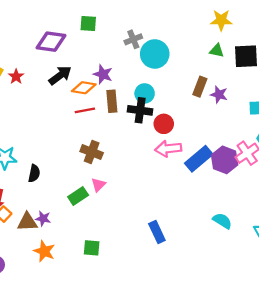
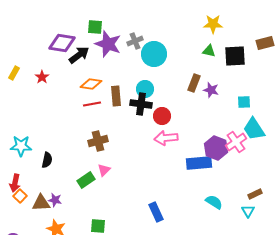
purple star: (103, 74) -> (108, 44), moved, size x1.5
black arrow: (60, 75) -> (79, 55), moved
red star: (16, 77) -> (42, 77), moved
brown cross: (92, 152) -> (98, 141), turned -36
blue rectangle: (199, 159) -> (199, 163), moved, turned 35

